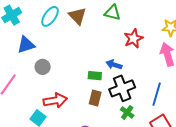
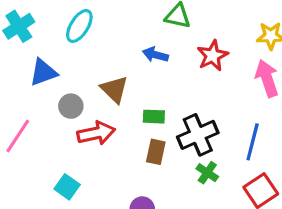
brown triangle: (77, 16) -> (114, 89), moved
blue arrow: (114, 65) -> (155, 55), moved
red arrow: (55, 100) -> (96, 133), moved

